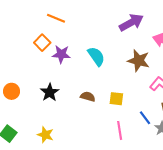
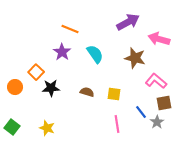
orange line: (56, 18) -> (70, 29), moved
orange square: (42, 43) -> (36, 72), moved
purple star: (61, 54) -> (62, 52), turned 30
black star: (50, 92) -> (51, 88), turned 30

